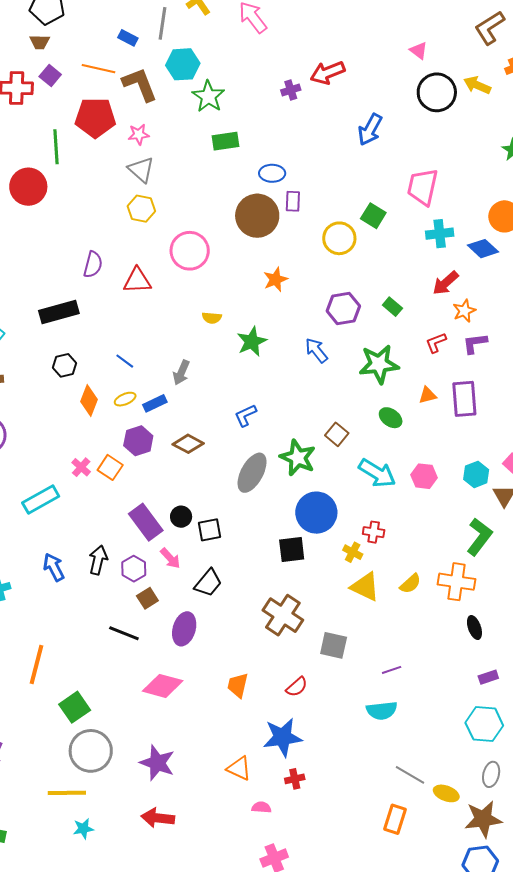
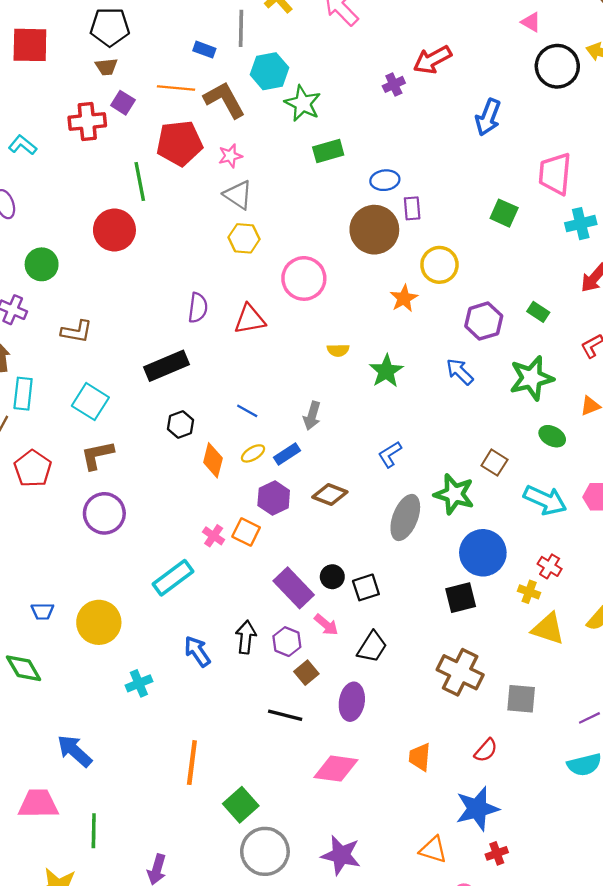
yellow circle: (339, 238) -> (439, 265), moved
red cross: (374, 532) -> (550, 566), turned 30

